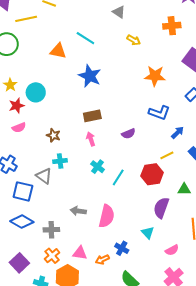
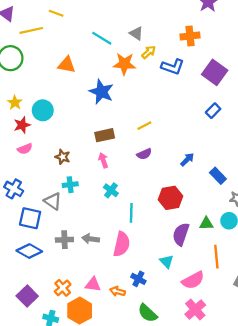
gray triangle: (119, 12) -> (136, 33), moved
cyan line: (85, 38) -> (102, 38), moved
yellow arrow: (134, 40) -> (149, 52), turned -72
orange star: (155, 76) -> (124, 64), moved
blue L-shape: (159, 113) -> (173, 67), moved
blue arrow: (178, 133) -> (187, 159), moved
yellow line: (167, 155) -> (144, 126), moved
cyan line: (118, 177) -> (131, 213), moved, turned -30
green triangle: (184, 189) -> (206, 224), moved
gray cross: (51, 230) -> (64, 240), moved
pink semicircle: (172, 250) -> (193, 280), size x1.5
orange arrow: (102, 260) -> (117, 291), turned 40

